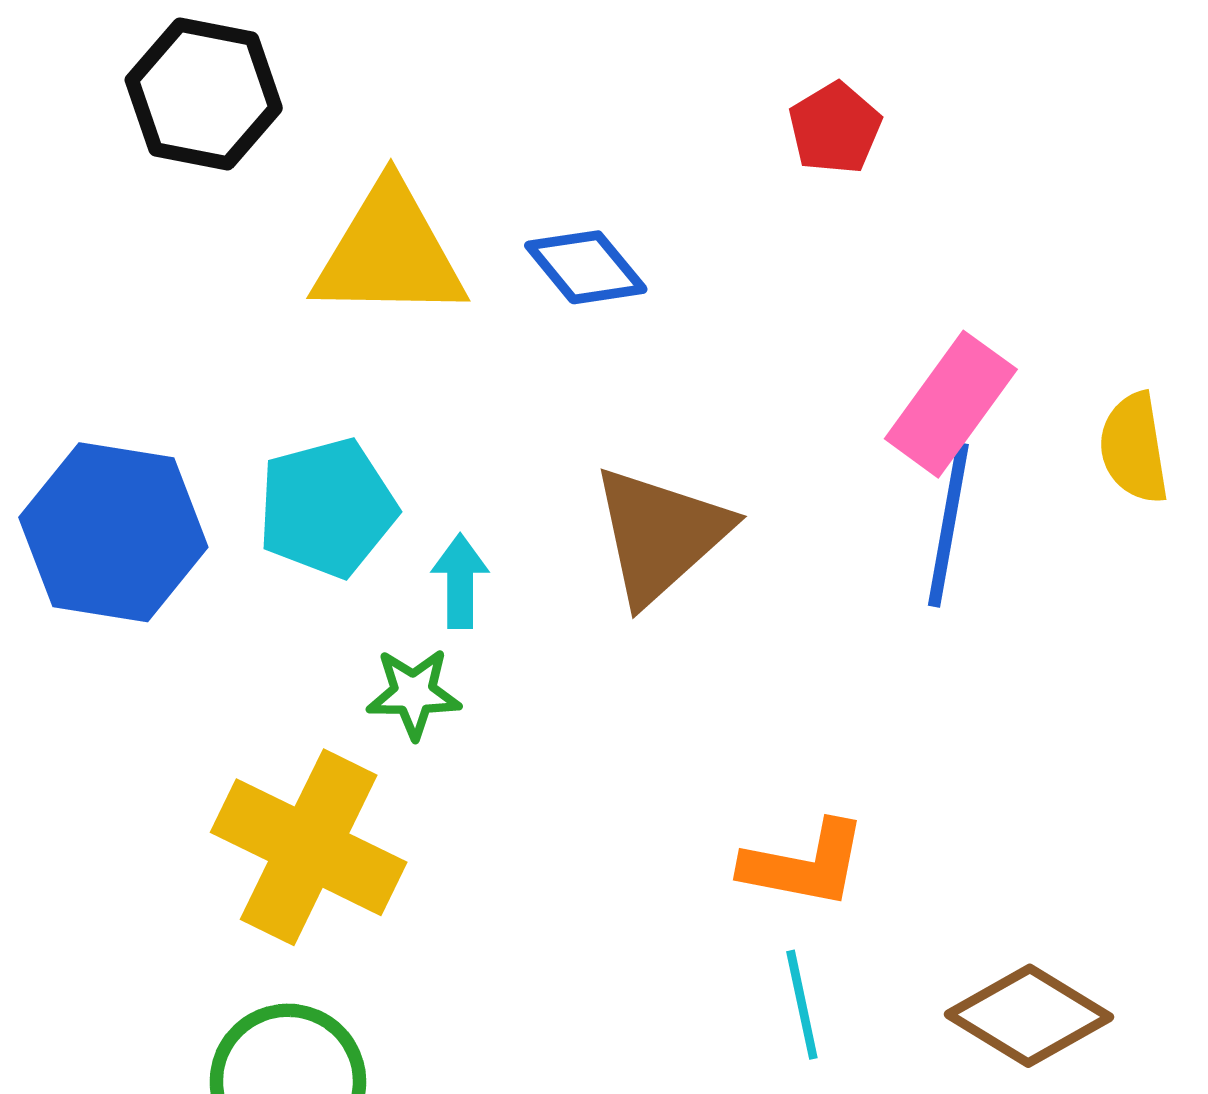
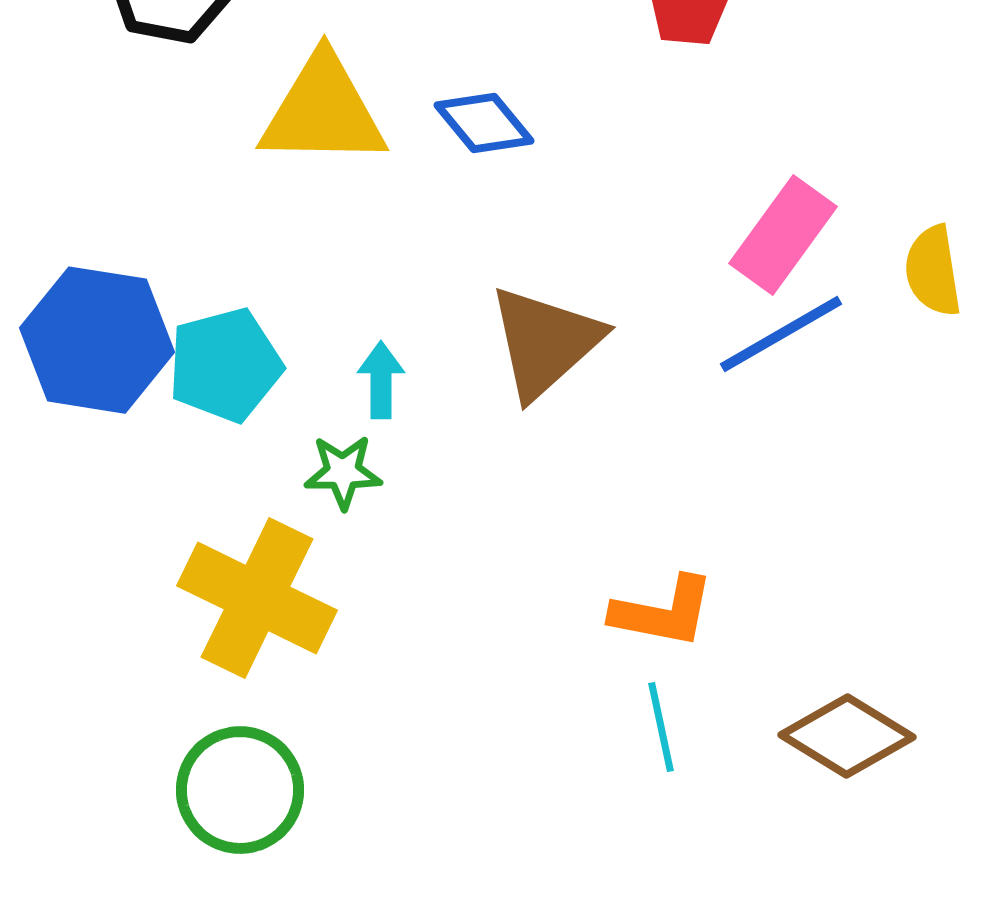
cyan pentagon: (327, 508) -> (225, 365), moved
blue line: (948, 525) -> (781, 334), turned 50

